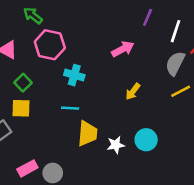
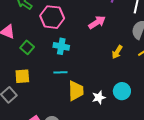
pink hexagon: (50, 45) -> (52, 17), moved
green square: (23, 83) -> (27, 47), moved
yellow arrow: (133, 92) -> (117, 52), moved

